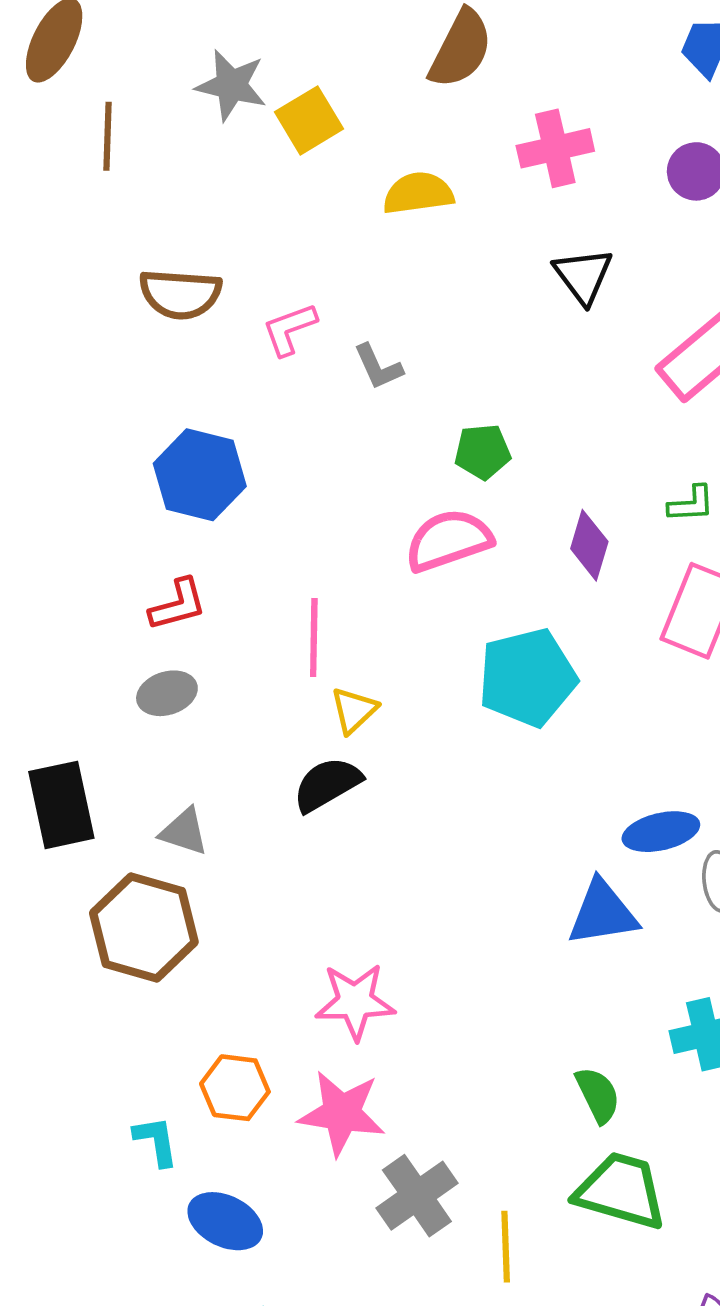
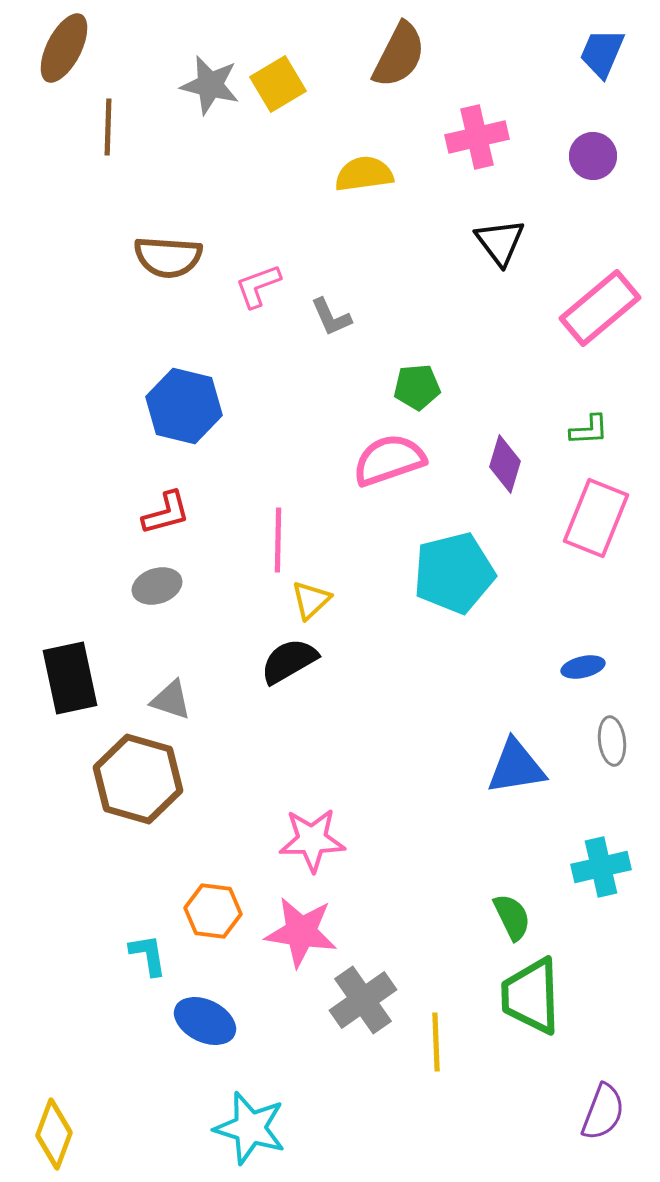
yellow square: (309, 120) -> (278, 84), moved
blue ellipse: (661, 832) -> (583, 667), moved, size x0.7
green trapezoid: (621, 1191) -> (531, 996), turned -108

